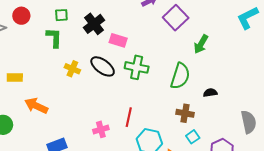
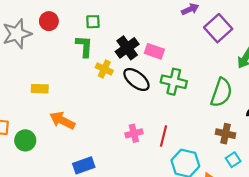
black cross: (94, 24) -> (127, 48), moved
yellow cross: (72, 69) -> (104, 69), moved
pink cross: (101, 129) -> (134, 133), moved

